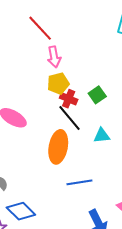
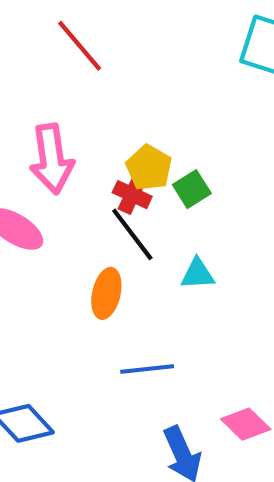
pink arrow: (54, 57) -> (52, 159), moved, size x1.5
yellow pentagon: (58, 84) -> (149, 168), moved, turned -30
orange ellipse: (58, 147) -> (106, 293), size x0.7

